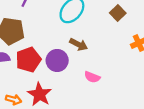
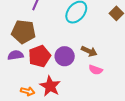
brown arrow: (79, 44) -> (89, 51), moved

